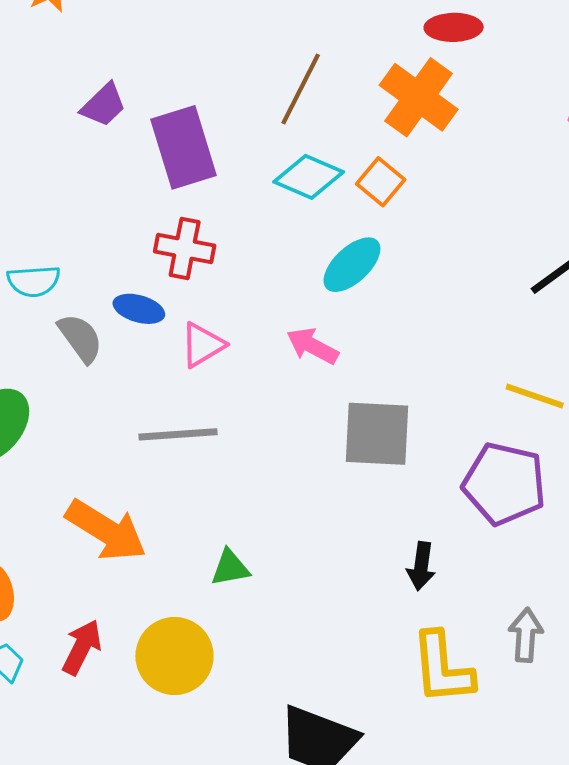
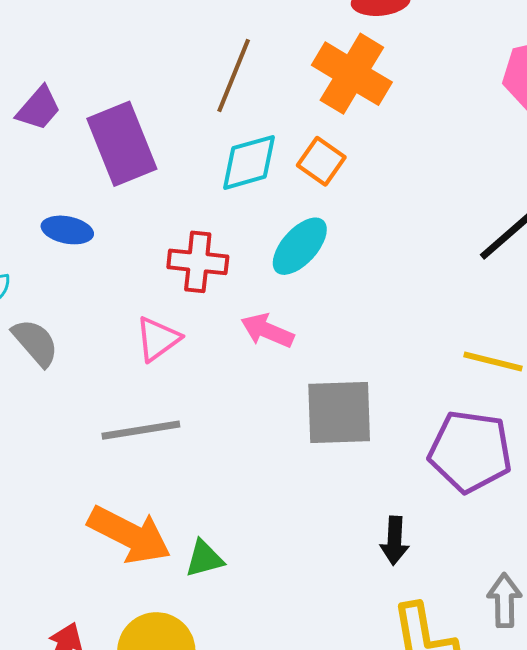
cyan diamond: (309, 177) -> (249, 162), turned -34
red cross: (185, 249) -> (198, 262), moved
blue ellipse: (139, 309) -> (67, 230), moved
orange arrow: (106, 530) -> (129, 535), moved

